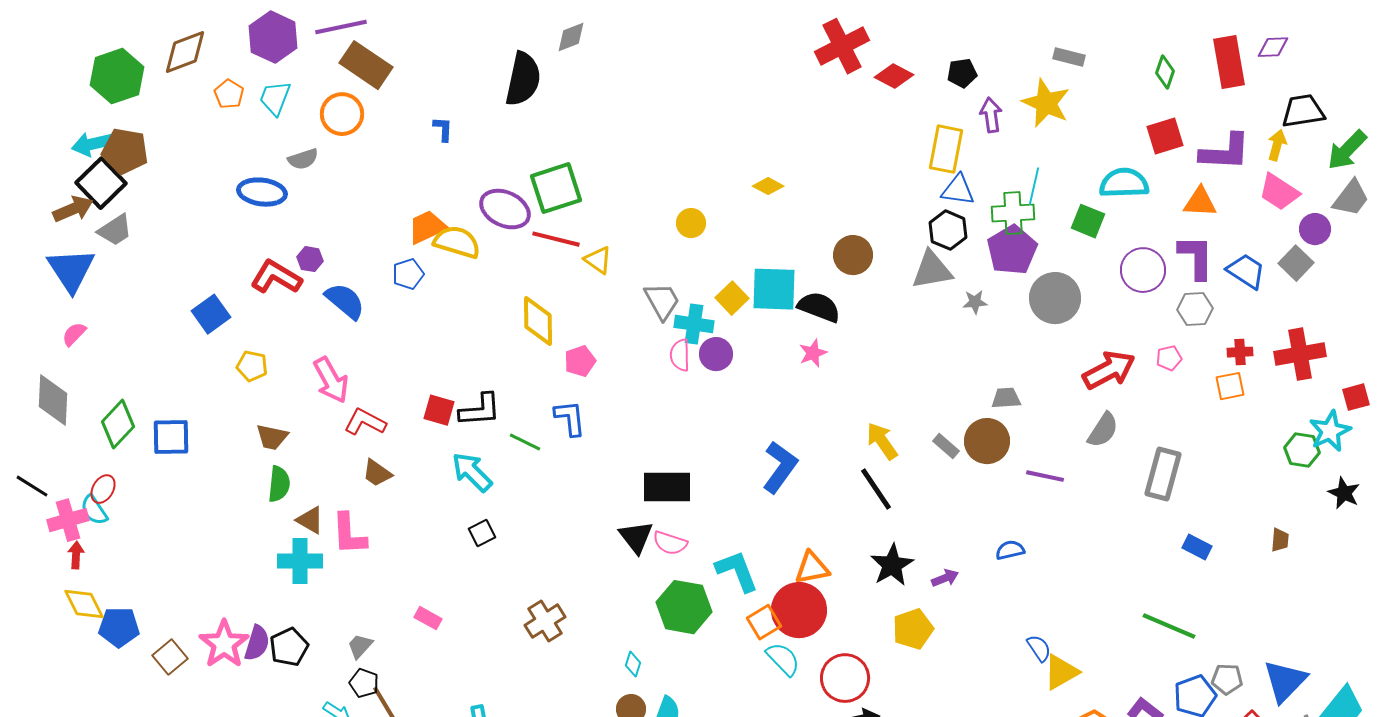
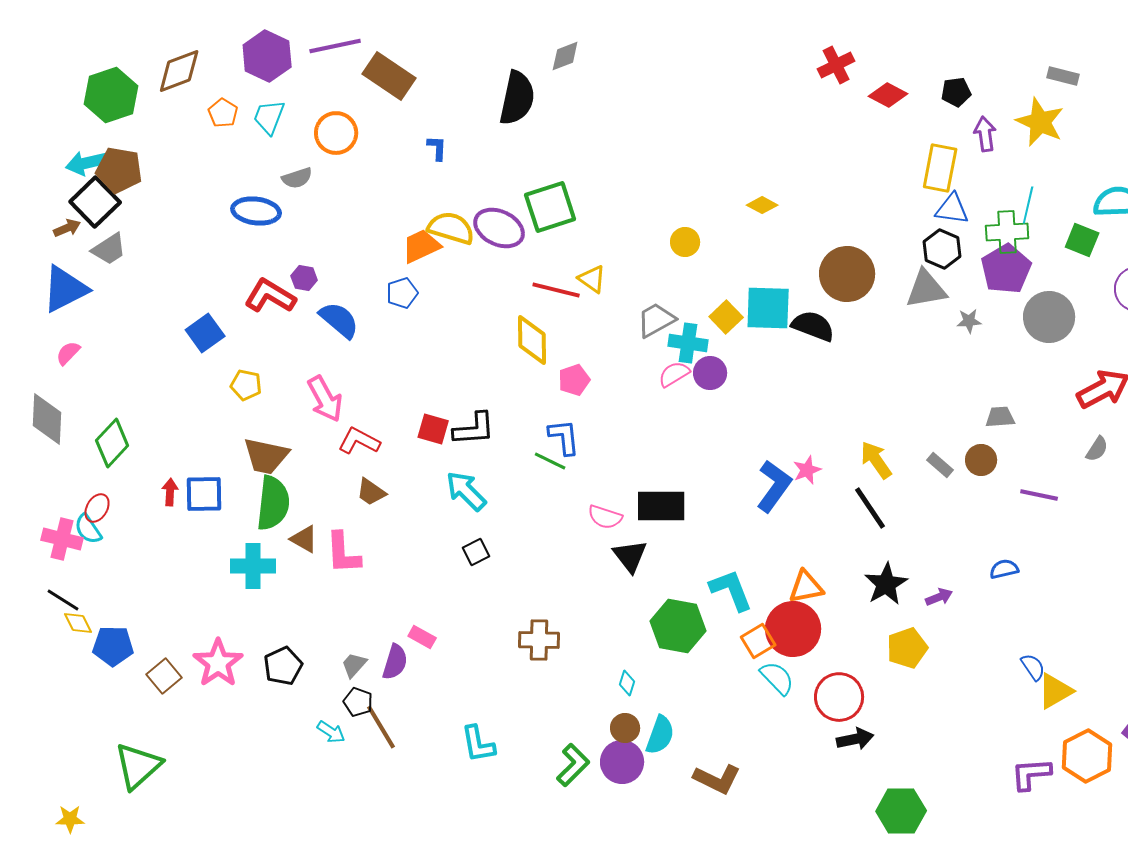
red cross: (842, 46) -> (836, 65), size x0.7
brown rectangle: (366, 65) -> (389, 76), moved
brown arrow: (73, 209) -> (67, 228), size x0.7
red line: (556, 239) -> (556, 290), moved
yellow semicircle: (457, 242) -> (451, 228), moved
brown circle: (853, 255) -> (847, 274), size x1.4
blue triangle: (71, 270) -> (65, 289), turned 36
gray trapezoid: (662, 301) -> (656, 320), turned -90
pink star: (813, 353) -> (807, 470), moved
pink semicircle: (680, 355) -> (674, 374), turned 60
gray semicircle: (1103, 430) -> (1097, 449), size x0.7
blue square: (171, 437) -> (204, 494), moved
brown trapezoid: (272, 437) -> (266, 456), size x1.4
brown circle: (987, 441) -> (981, 460), size x0.7
green line: (525, 442) -> (550, 461), moved
green semicircle: (279, 484) -> (273, 503), size x1.5
black line: (32, 486) -> (63, 600), moved
pink cross: (68, 520) -> (62, 539), turned 30
pink semicircle: (670, 543) -> (605, 517), moved
red arrow: (76, 555) -> (170, 492), moved
cyan cross: (300, 561) -> (253, 566), moved
yellow diamond: (84, 604) -> (78, 623), size x0.7
brown cross: (545, 621) -> (539, 640), turned 33
purple semicircle: (257, 643) -> (395, 662), moved

